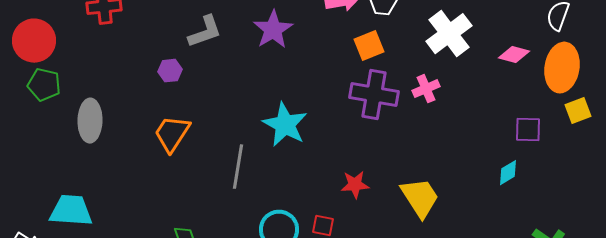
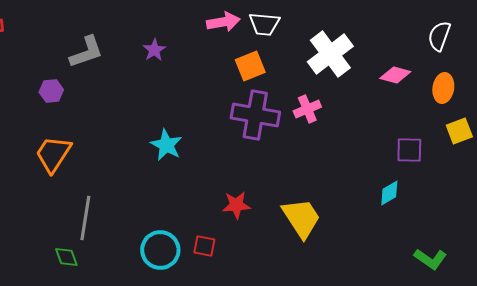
purple star: (273, 30) -> (154, 50), size x0.6
orange ellipse: (562, 68) -> (443, 88), size x0.6
cyan star: (285, 125) -> (166, 145), size x0.7
gray line: (238, 167) -> (85, 218), moved

